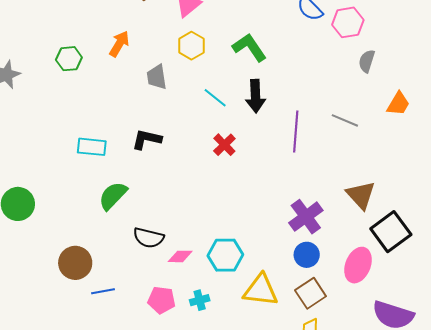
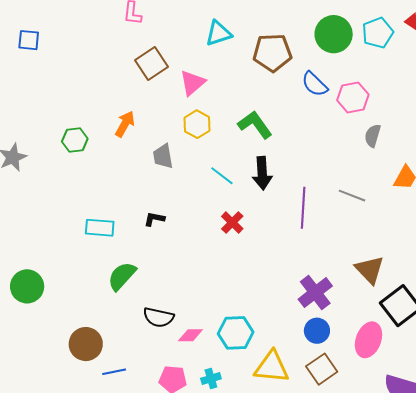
black L-shape: (147, 139) -> (154, 219), size x0.7

